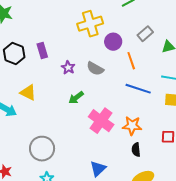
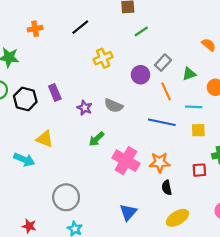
yellow cross: (90, 24) -> (103, 58), size x0.7
purple circle: (113, 42) -> (141, 75), moved
orange line: (131, 61) -> (166, 91), moved

